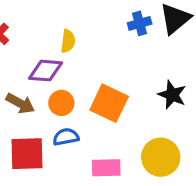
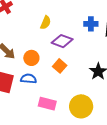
purple diamond: (45, 71) -> (62, 41), moved
orange square: (109, 103) -> (60, 66), size x0.6

